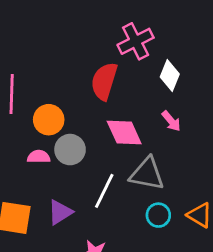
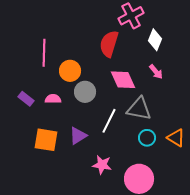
pink semicircle: (39, 157) -> (53, 99), moved

